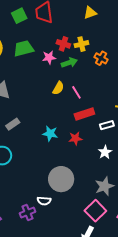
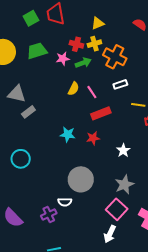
yellow triangle: (90, 13) -> (98, 23), moved
orange cross: (101, 58) -> (115, 57), size x1.6
gray rectangle: (13, 124) -> (28, 112), moved
white rectangle: (107, 125) -> (120, 84), moved

